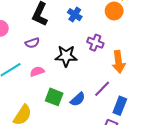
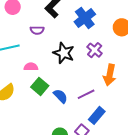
blue cross: (75, 15) -> (85, 18), size x1.5
pink semicircle: (37, 71) -> (31, 67), moved
blue semicircle: (78, 99) -> (60, 96), turned -112

